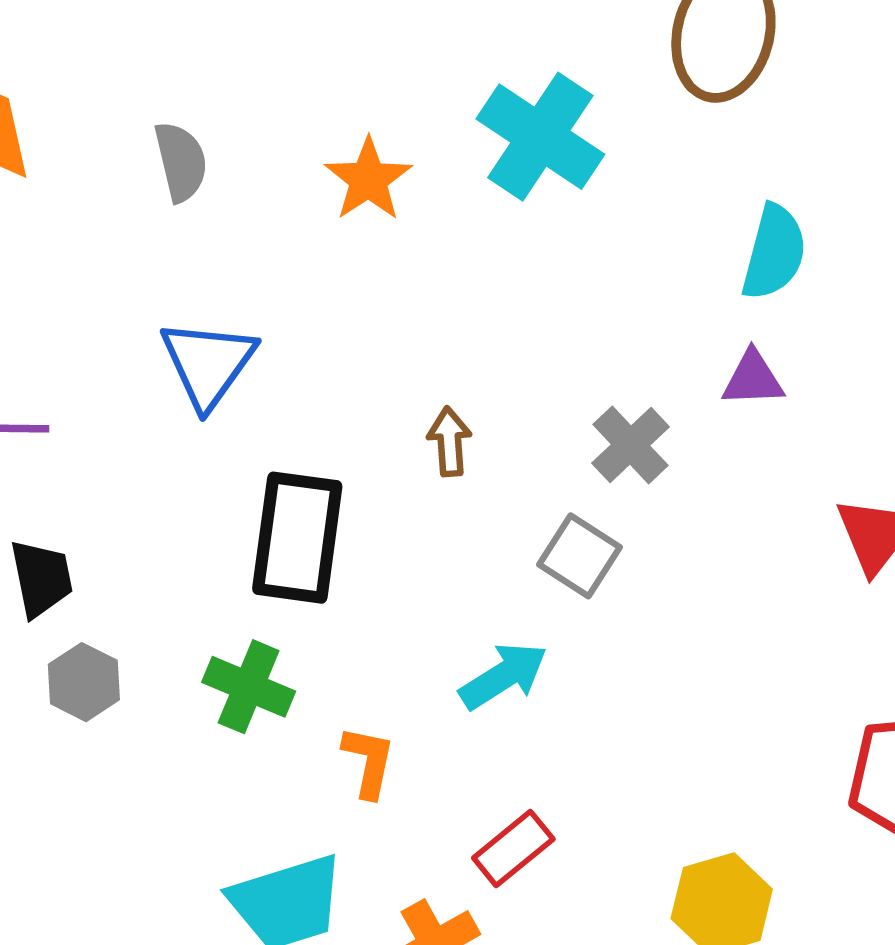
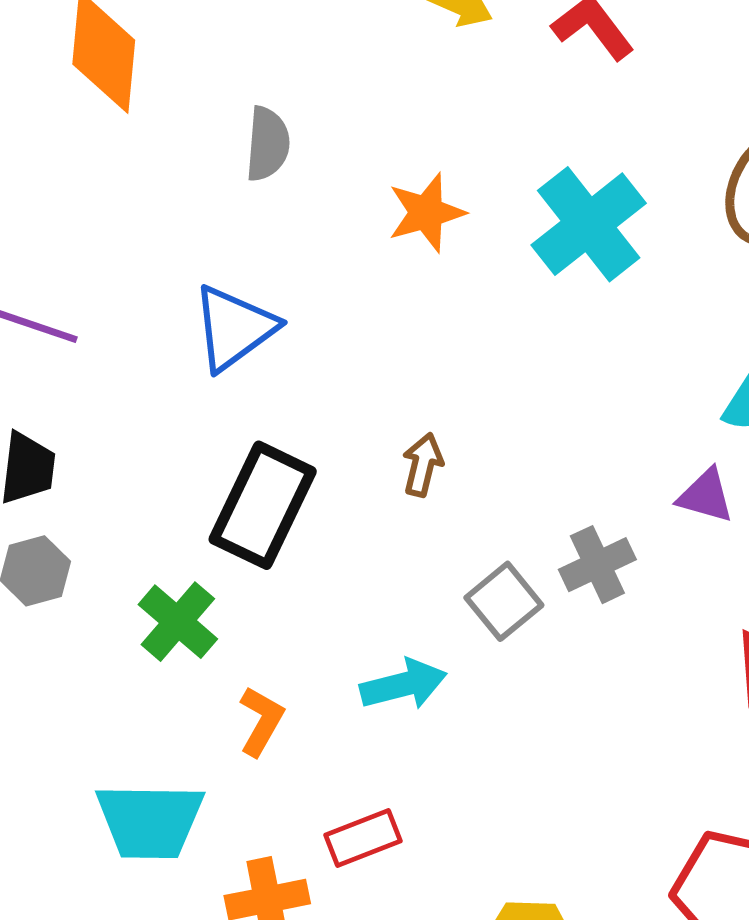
gray cross: (631, 445) -> (597, 565), moved

